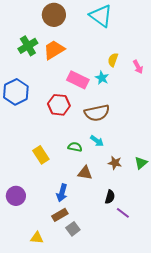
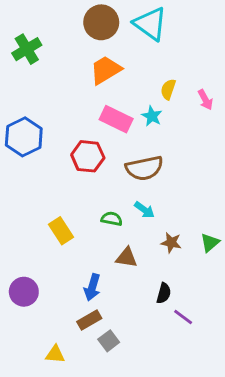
brown circle: (54, 15) -> (101, 22), moved
green cross: (28, 46) -> (27, 49), moved
orange trapezoid: (54, 50) -> (106, 70), moved

